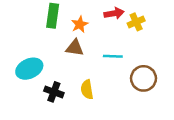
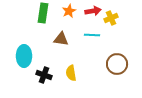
orange star: (80, 24) -> (69, 11), moved
cyan line: (113, 56) -> (92, 35), moved
cyan ellipse: (29, 69) -> (24, 56), turned -65

